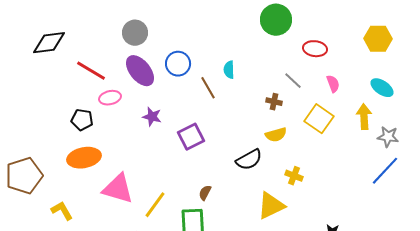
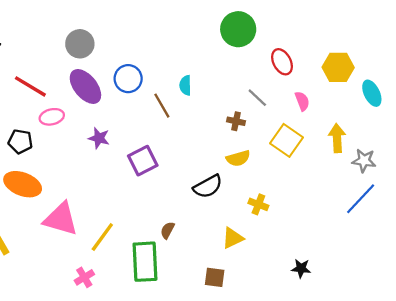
yellow hexagon: (378, 39) -> (338, 67), moved
red ellipse: (315, 49) -> (282, 62), turned 55
cyan ellipse: (382, 88) -> (372, 93), moved, turned 30
orange ellipse: (84, 158) -> (23, 184), turned 32
brown semicircle: (205, 193) -> (167, 230), moved
yellow triangle: (271, 206) -> (233, 238), size x0.7

